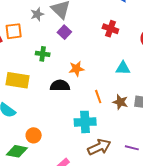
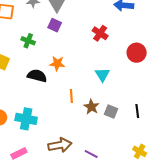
purple square: (64, 32) -> (55, 25), turned -32
cyan triangle: (123, 68) -> (102, 75), turned 42
cyan cross: (85, 122) -> (26, 119), moved

